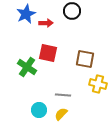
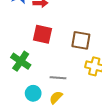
green cross: (27, 67) -> (21, 61), moved

